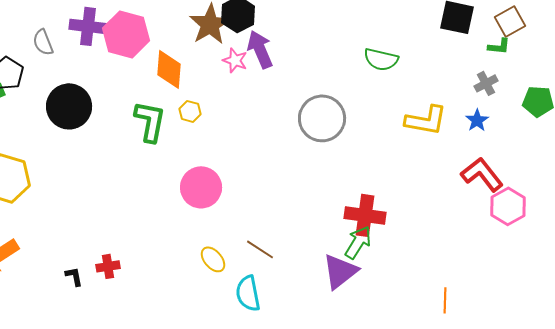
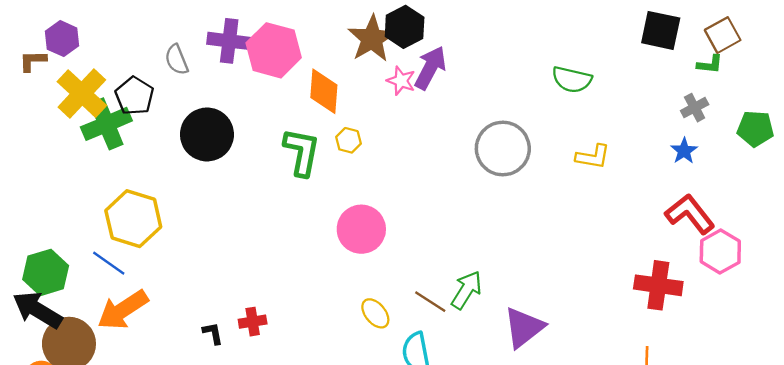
purple arrow: (260, 49) -> (430, 68), turned 51
yellow L-shape: (426, 120) -> (593, 157), moved, size x0.7
red cross: (365, 215) -> (658, 285), moved
green arrow: (358, 242) -> (467, 290), moved

